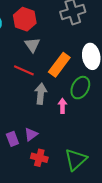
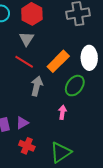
gray triangle: (32, 45) -> (27, 39), moved
pink arrow: (62, 106) -> (62, 112), moved

